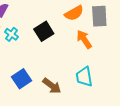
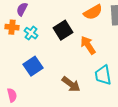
orange arrow: (84, 39) -> (88, 45), moved
blue square: (22, 79) -> (33, 66), moved

